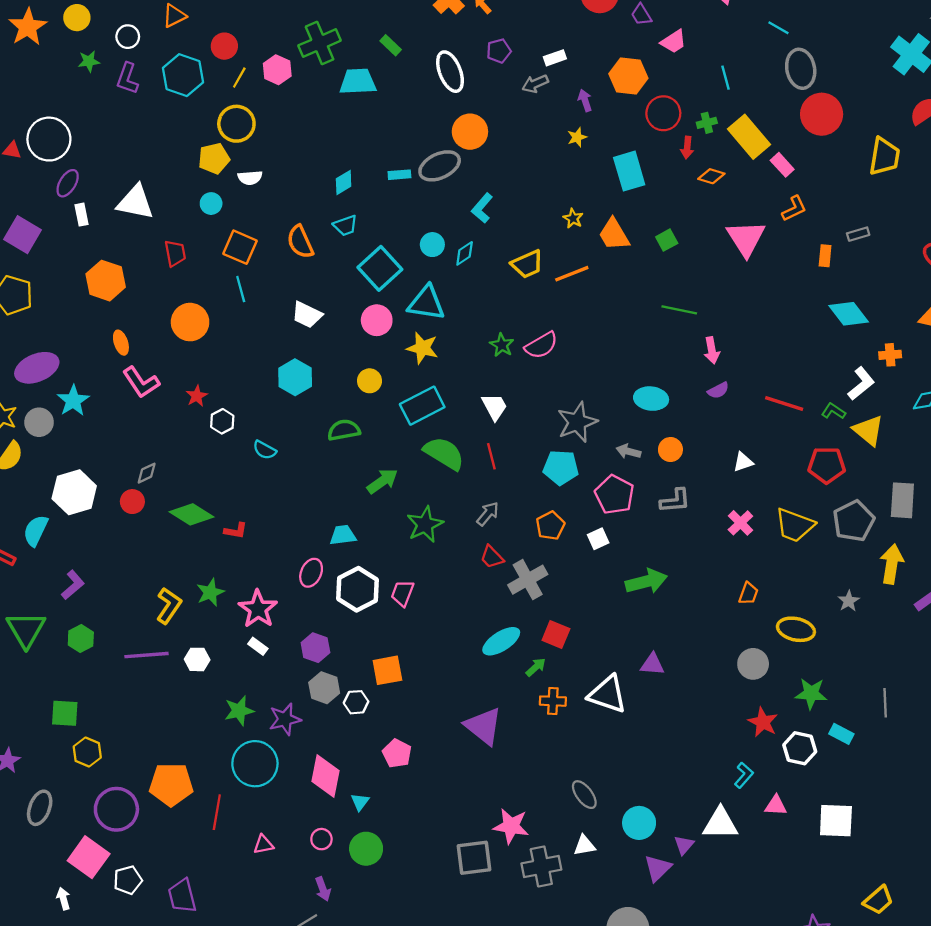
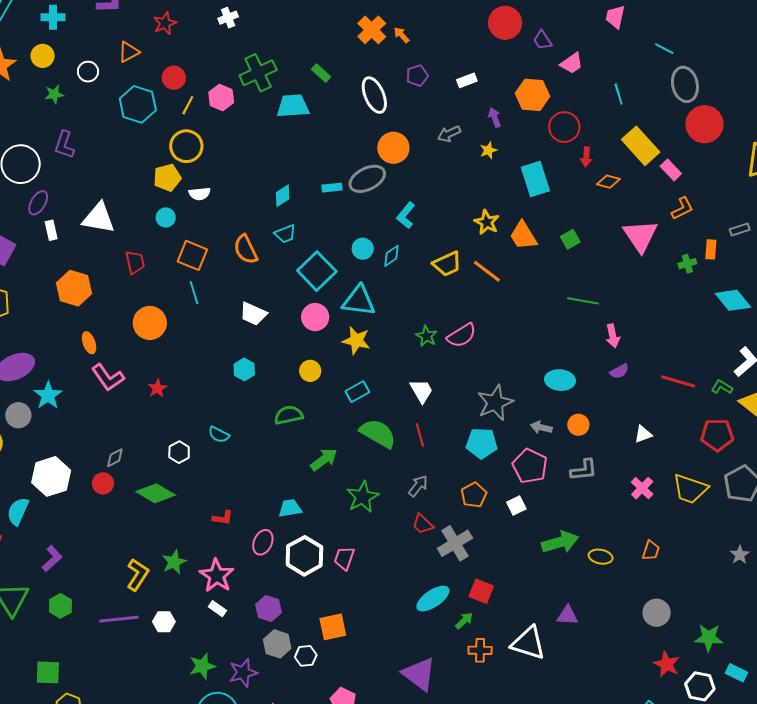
purple L-shape: (127, 78) -> (64, 145), moved
gray arrow: (535, 84) -> (449, 134), moved
green cross: (707, 123) -> (687, 264), moved
yellow star: (573, 218) -> (487, 222), size x1.4
orange line: (572, 274) -> (487, 271), turned 60
cyan hexagon: (295, 377) -> (244, 369), size x0.7
cyan rectangle: (422, 406) -> (357, 392), size x0.6
white hexagon: (222, 421) -> (179, 452), moved
red L-shape: (236, 531) -> (223, 518), moved
yellow ellipse: (796, 629) -> (601, 557), moved, size x0.7

